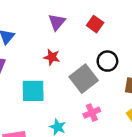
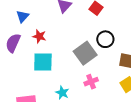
red star: (52, 57) -> (39, 36), moved

